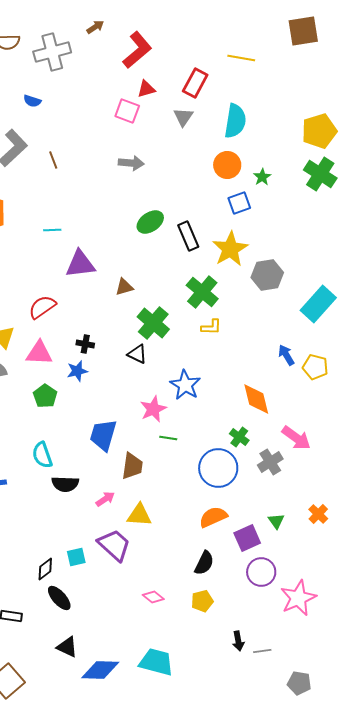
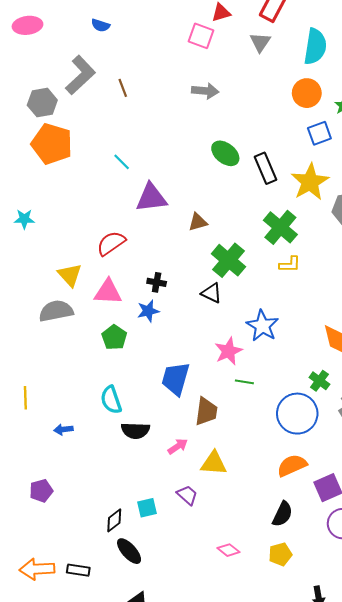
green ellipse: (150, 222) -> (225, 153), turned 72
cyan line: (52, 230) -> (122, 162), turned 48
purple trapezoid: (114, 545) -> (187, 495), size x0.6

